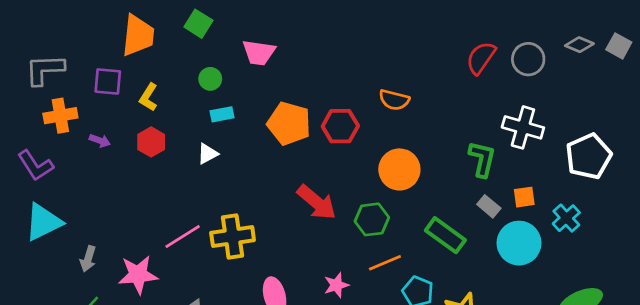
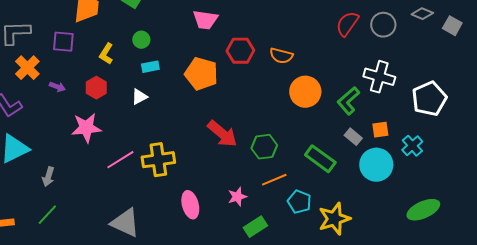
gray square: (619, 46) -> (452, 26), moved
pink trapezoid: (259, 53) -> (205, 20), moved
yellow L-shape: (148, 97) -> (106, 54), moved
orange cross: (60, 116) -> (27, 68), turned -35
red hexagon: (340, 126) -> (240, 51), moved
green L-shape: (482, 159) -> (348, 101), turned -144
orange circle: (399, 169) -> (305, 92), moved
pink star: (138, 275) -> (86, 128), moved

